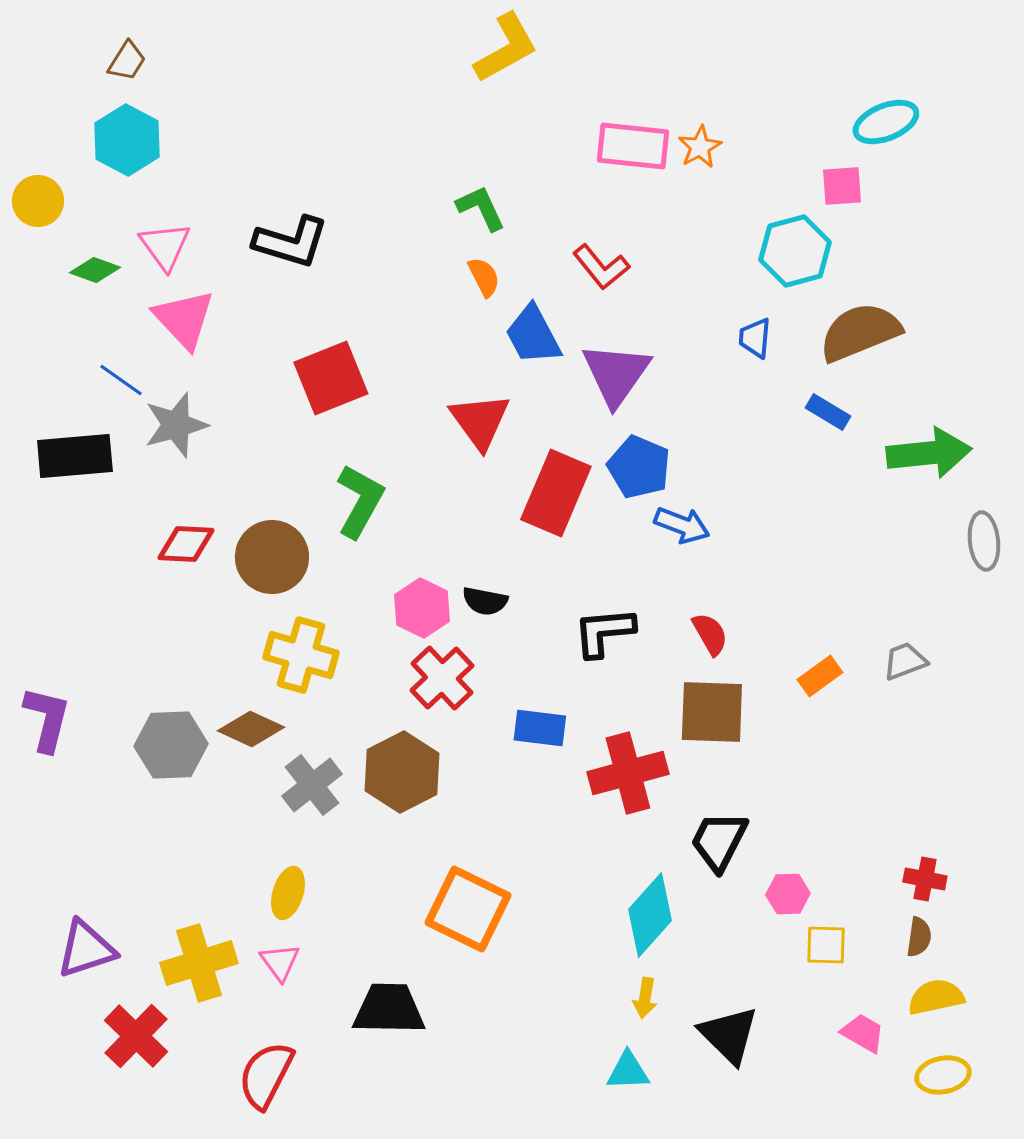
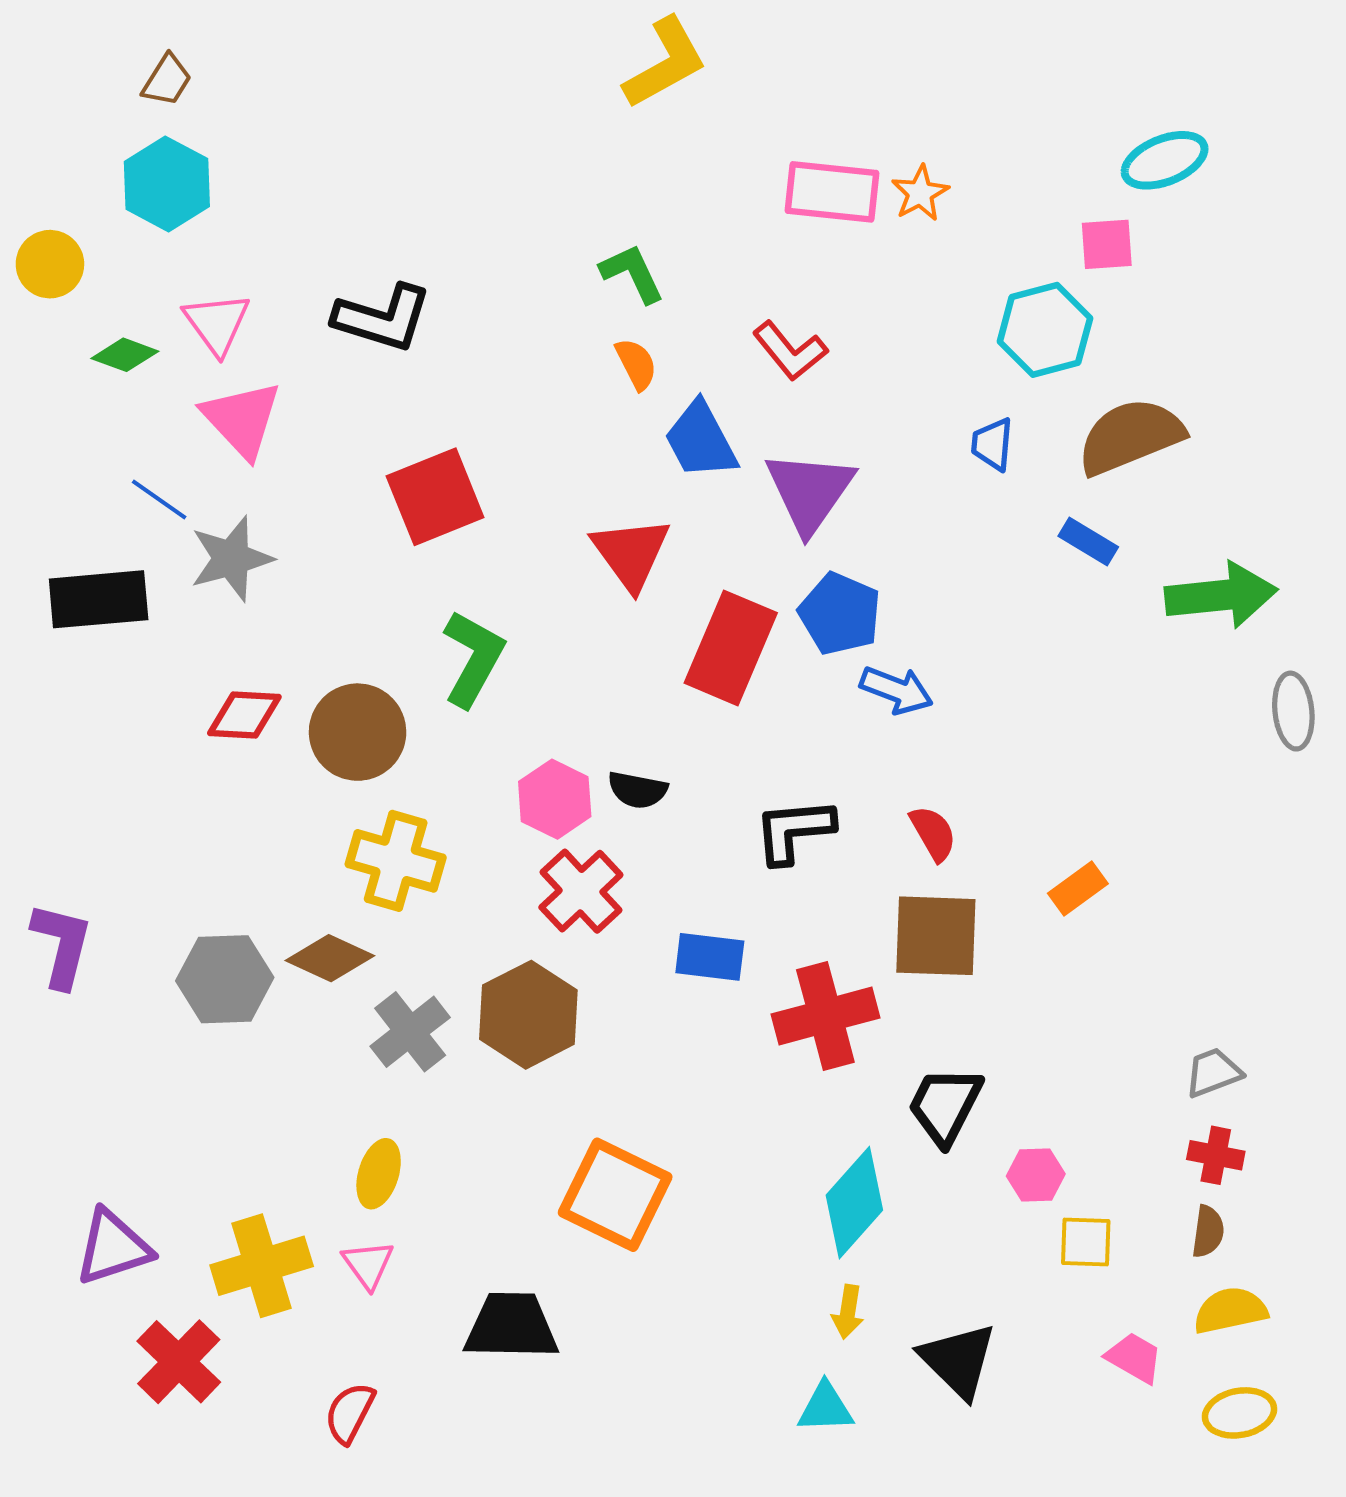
gray trapezoid: (905, 661) -> (1213, 1072), moved
red semicircle: (266, 1075) -> (350, 1413), size x0.7

